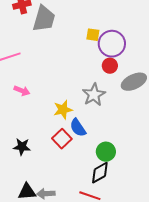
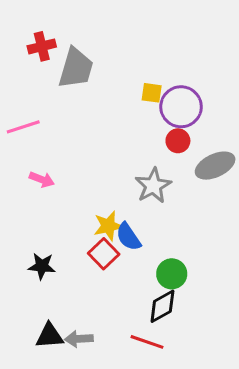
yellow star: (63, 110) -> (108, 226), moved

